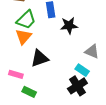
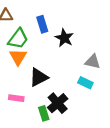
black star: (69, 26) -> (64, 38), turned -30
black cross: (77, 86) -> (58, 103), moved
green rectangle: (29, 92) -> (44, 113), moved, turned 56

